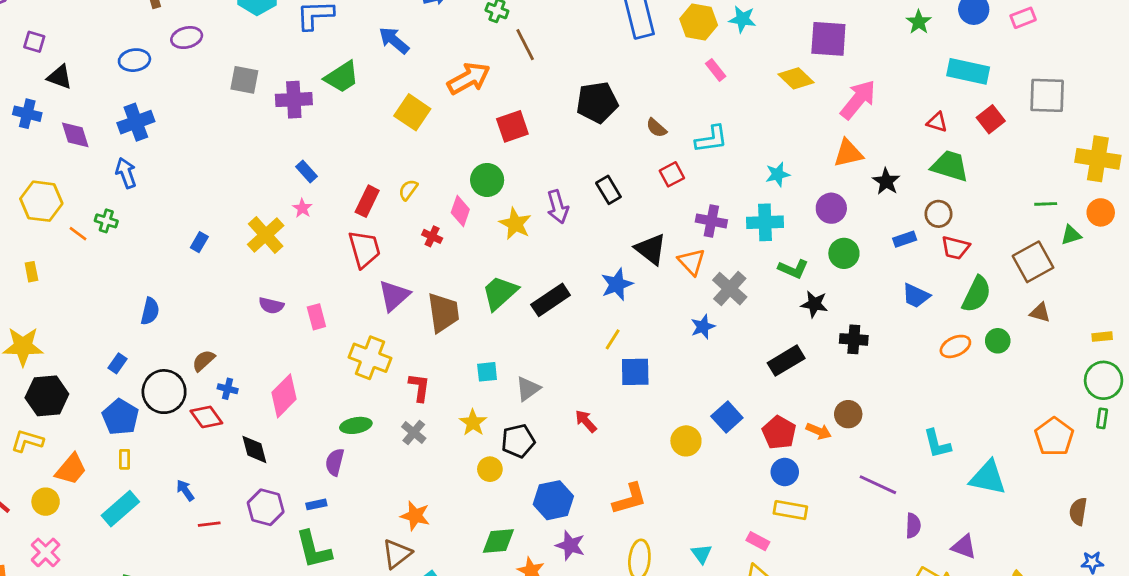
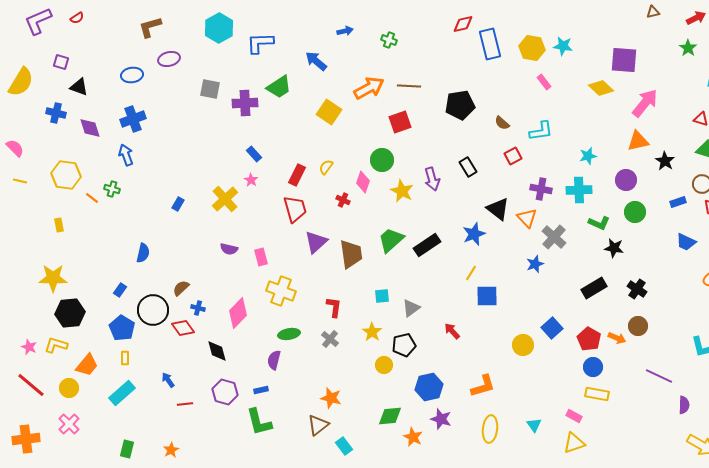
brown line: (525, 45) -> (409, 86), moved, turned -60
black cross: (854, 339) -> (637, 289), moved, turned 30
yellow cross: (370, 358) -> (281, 291), moved

